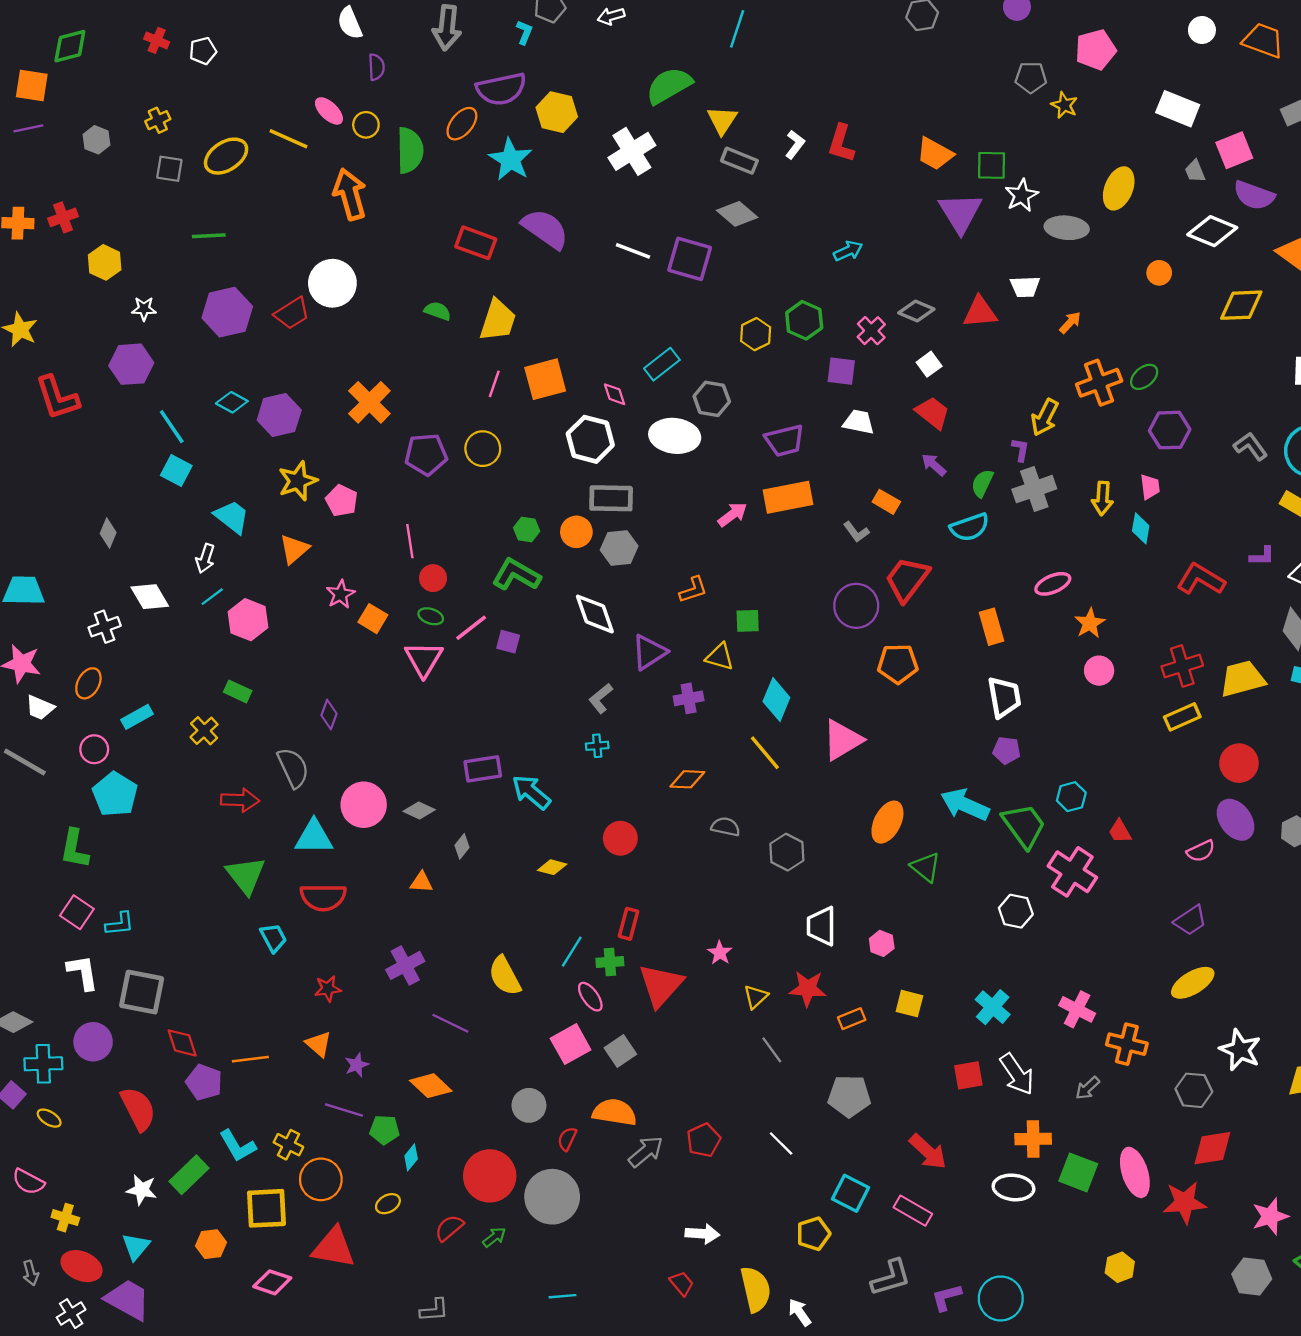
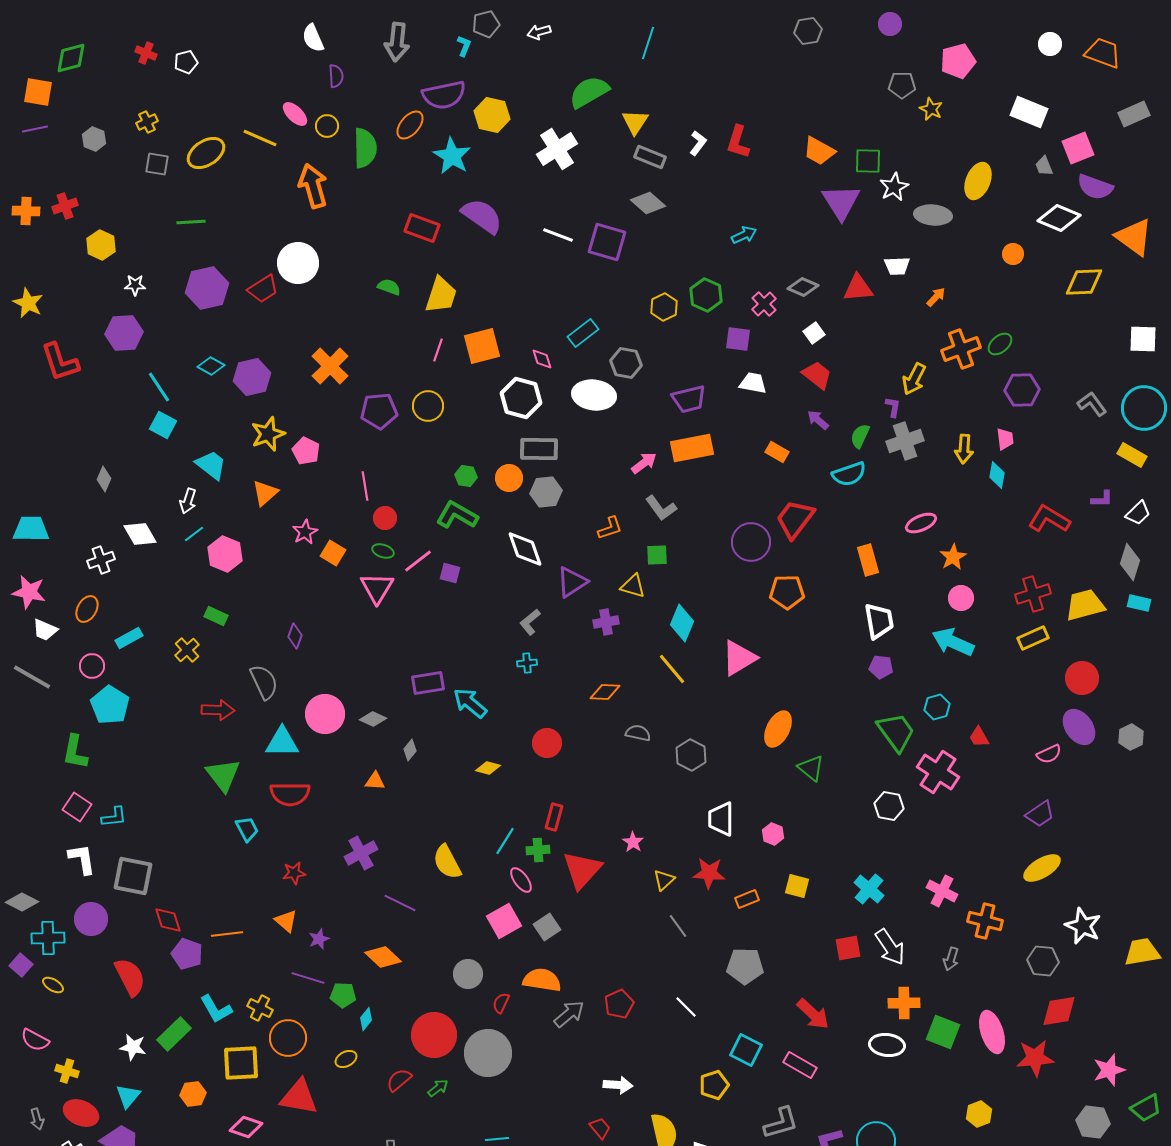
gray L-shape: (856, 532) -> (661, 508), moved, size x1.4
cyan arrow: (965, 805) -> (953, 642), moved
gray arrow: (1087, 1088) -> (951, 959), turned -30

